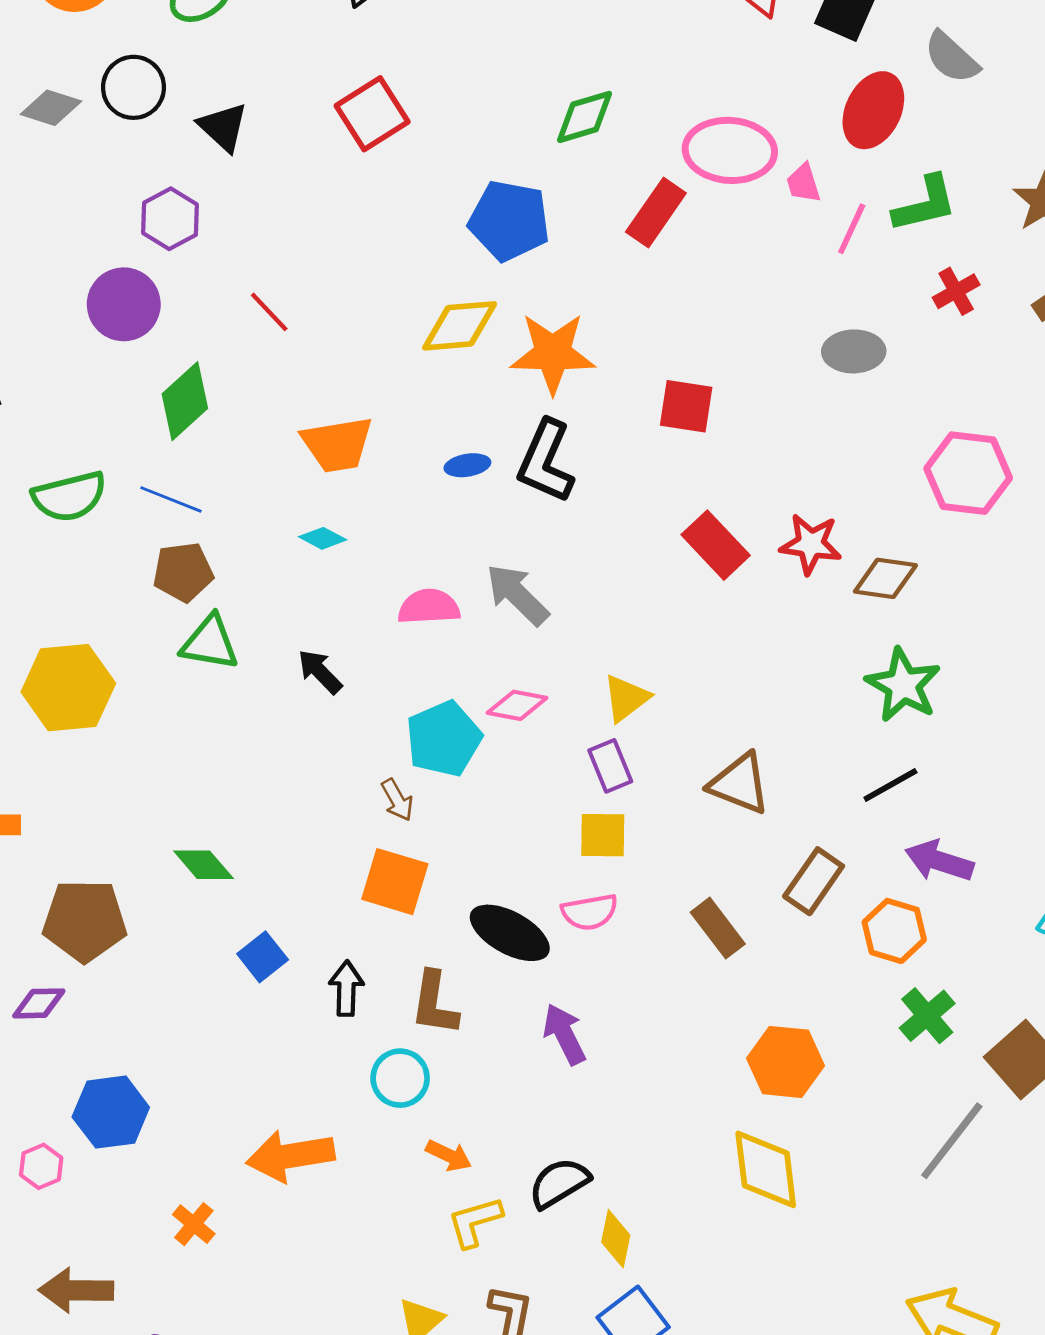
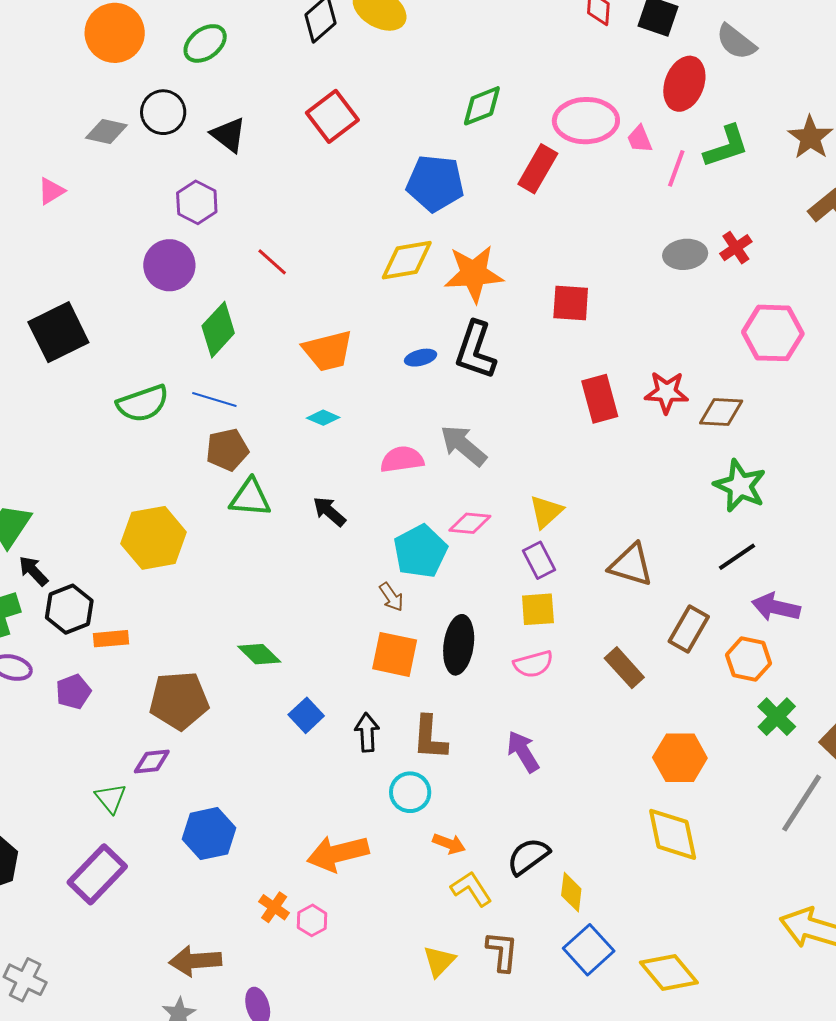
red cross: (956, 291) -> (736, 248), moved
red rectangle: (716, 545) -> (600, 399), turned 33
black ellipse: (510, 933) -> (459, 645), moved, turned 74
pink hexagon: (41, 1166) -> (312, 920), moved
yellow L-shape: (475, 1222) -> (471, 889), turned 78

